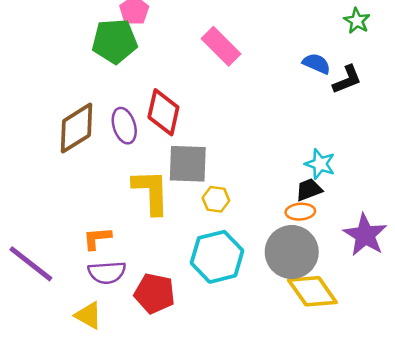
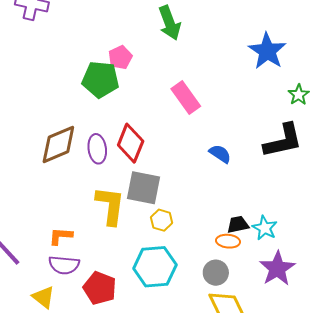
blue semicircle: (316, 64) -> (220, 154), moved
black L-shape: (347, 80) -> (283, 141), size x1.6
cyan star: (320, 164) -> (265, 228), moved
gray circle: (292, 252) -> (216, 273), size x0.6

